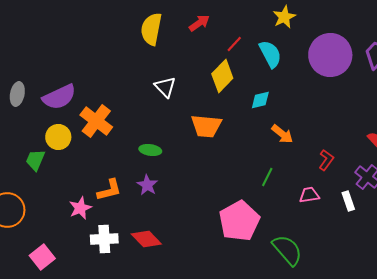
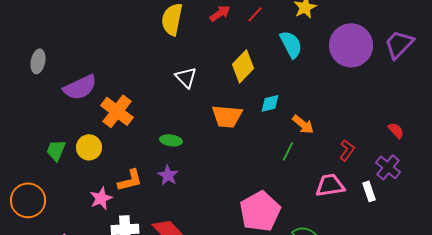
red line: (234, 44) -> (255, 14), moved
gray ellipse: (17, 94) -> (38, 61), moved
cyan diamond: (260, 100) -> (270, 103), moved
yellow circle: (58, 137) -> (89, 147), moved
green line: (267, 177) -> (288, 151), moved
pink trapezoid: (309, 195) -> (330, 185), size x1.4

